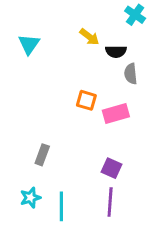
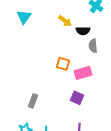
cyan triangle: (29, 44) -> (24, 17), moved
purple square: (111, 168) -> (77, 98), moved

